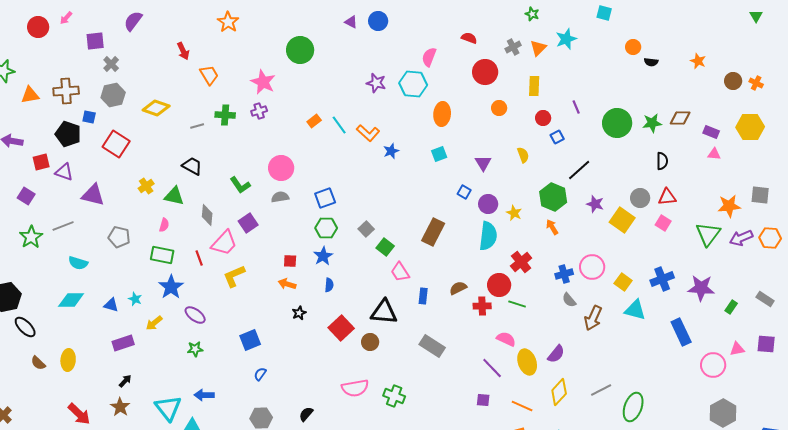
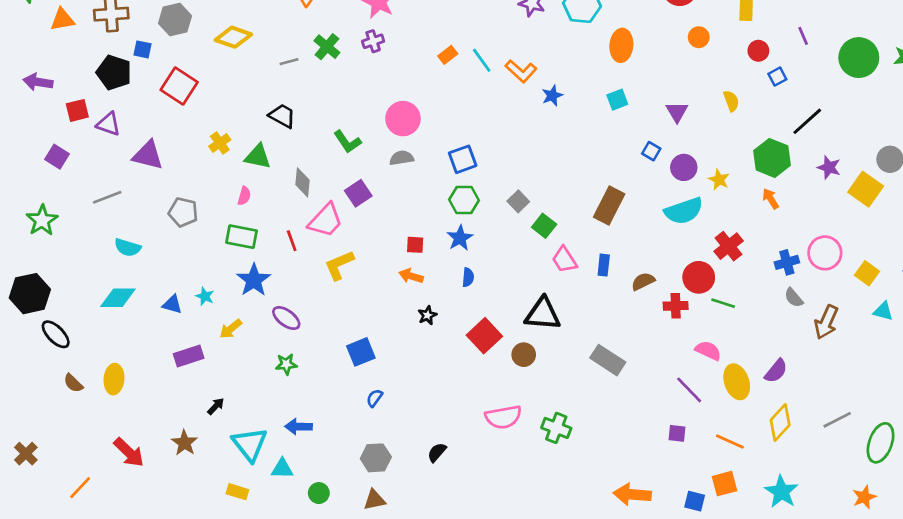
green cross: (225, 115) -> (327, 47), turned 36
cyan semicircle: (488, 236) -> (684, 211), turned 64
green star: (31, 237) -> (42, 220), moved
blue rectangle: (423, 296) -> (604, 265), moved
cyan triangle: (635, 310) -> (883, 311), size x0.7
black arrow: (125, 381) -> (216, 406), moved

